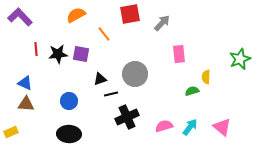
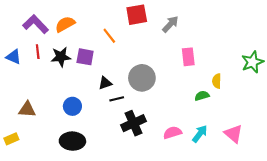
orange semicircle: (76, 15) -> (65, 24), moved
purple L-shape: (20, 17) -> (36, 24), moved
blue triangle: (25, 83) -> (13, 57), moved

